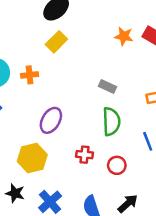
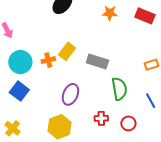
orange star: (124, 36) -> (110, 13), moved
yellow rectangle: (56, 42) -> (67, 51), moved
gray rectangle: (107, 87) -> (97, 61), moved, size x1.5

